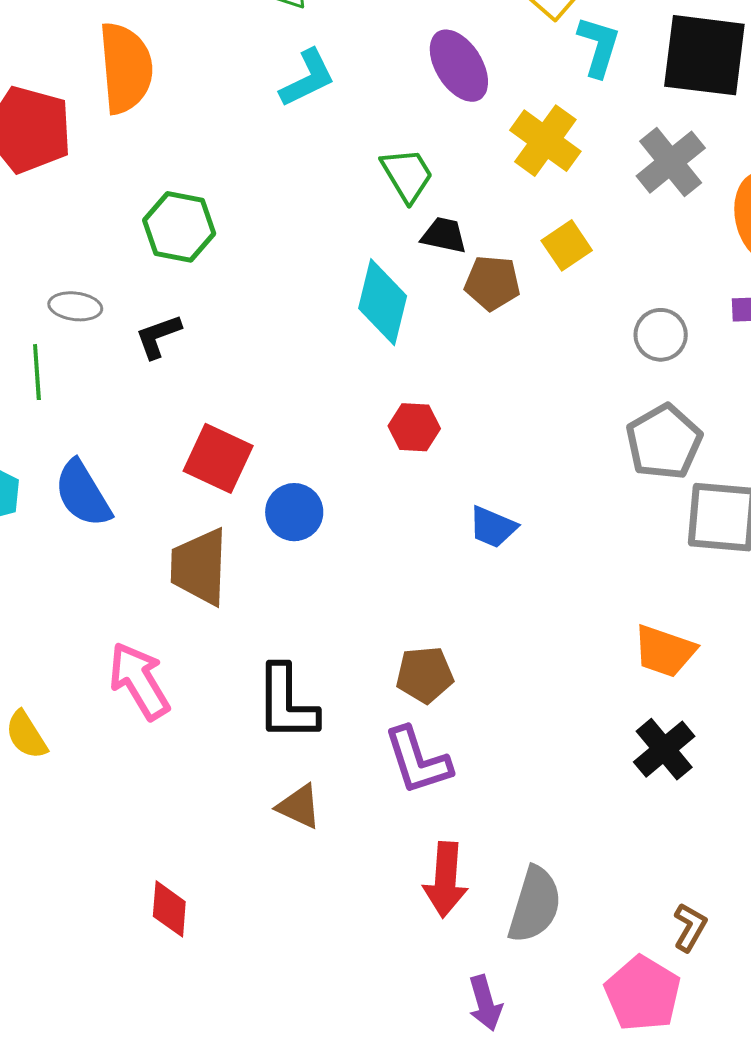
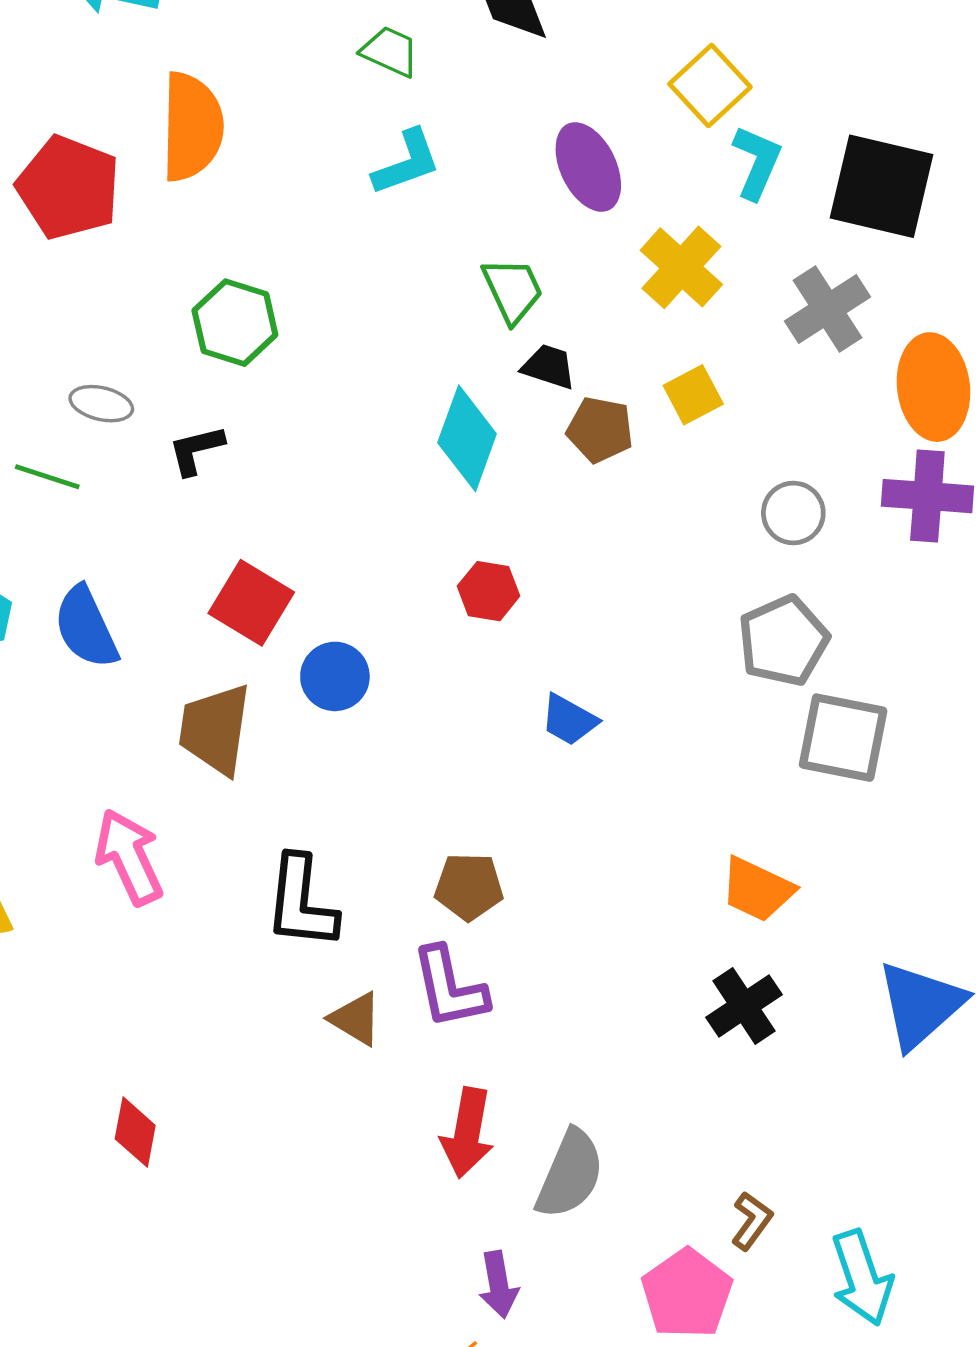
green line: (37, 372) -> (47, 477), turned -74
brown triangle: (299, 806) -> (356, 1019), moved

